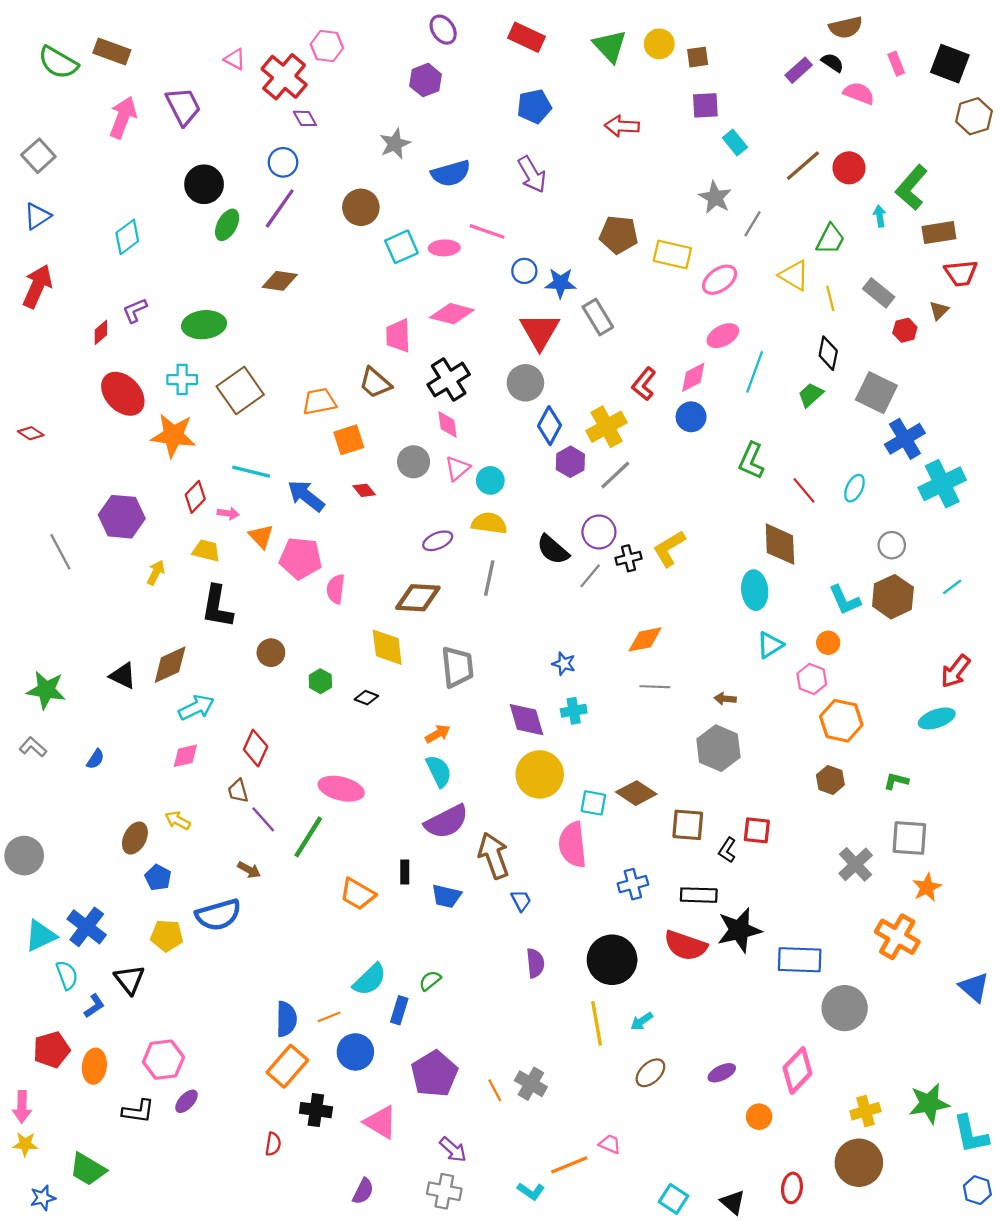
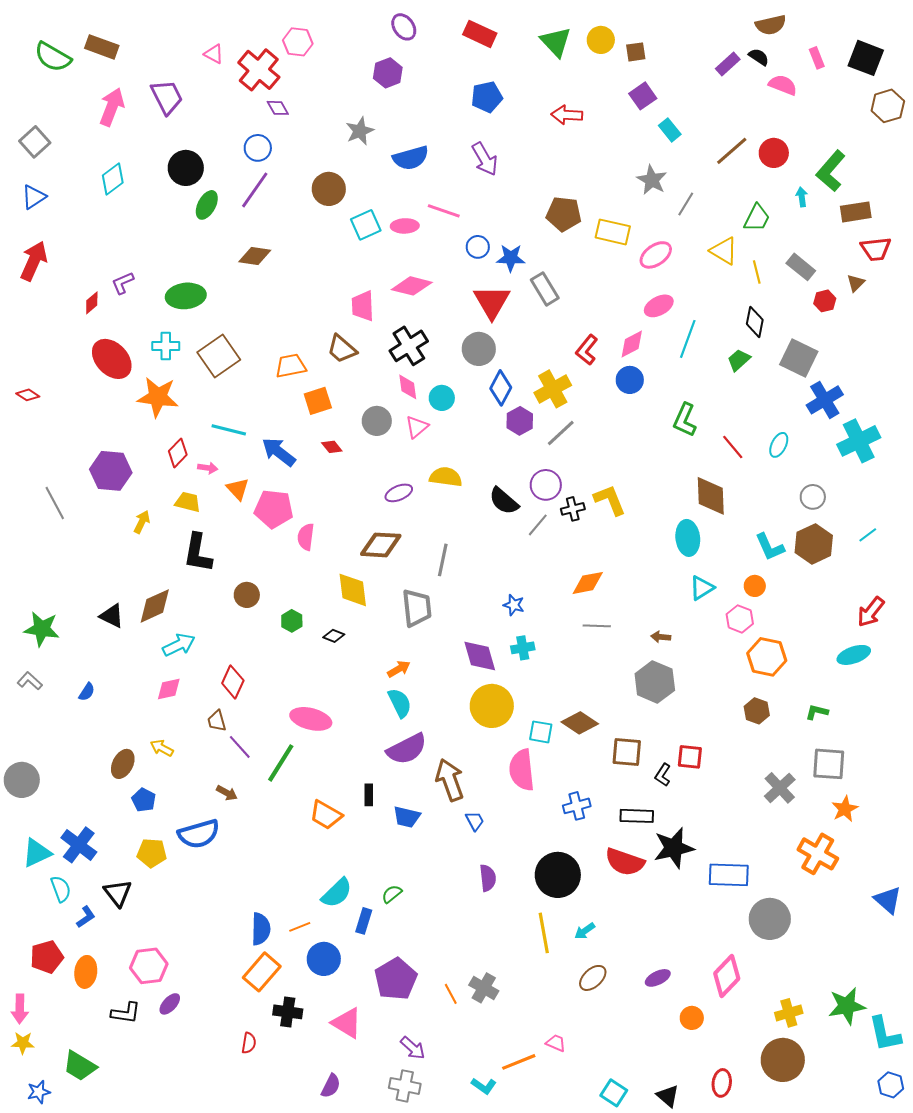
purple square: (705, 105) -> (643, 96), turned -32
cyan diamond: (127, 237) -> (113, 179), moved
cyan circle: (490, 480) -> (442, 398), moved
yellow L-shape: (669, 548) -> (610, 500), turned 99
gray line: (489, 578) -> (443, 560), moved

